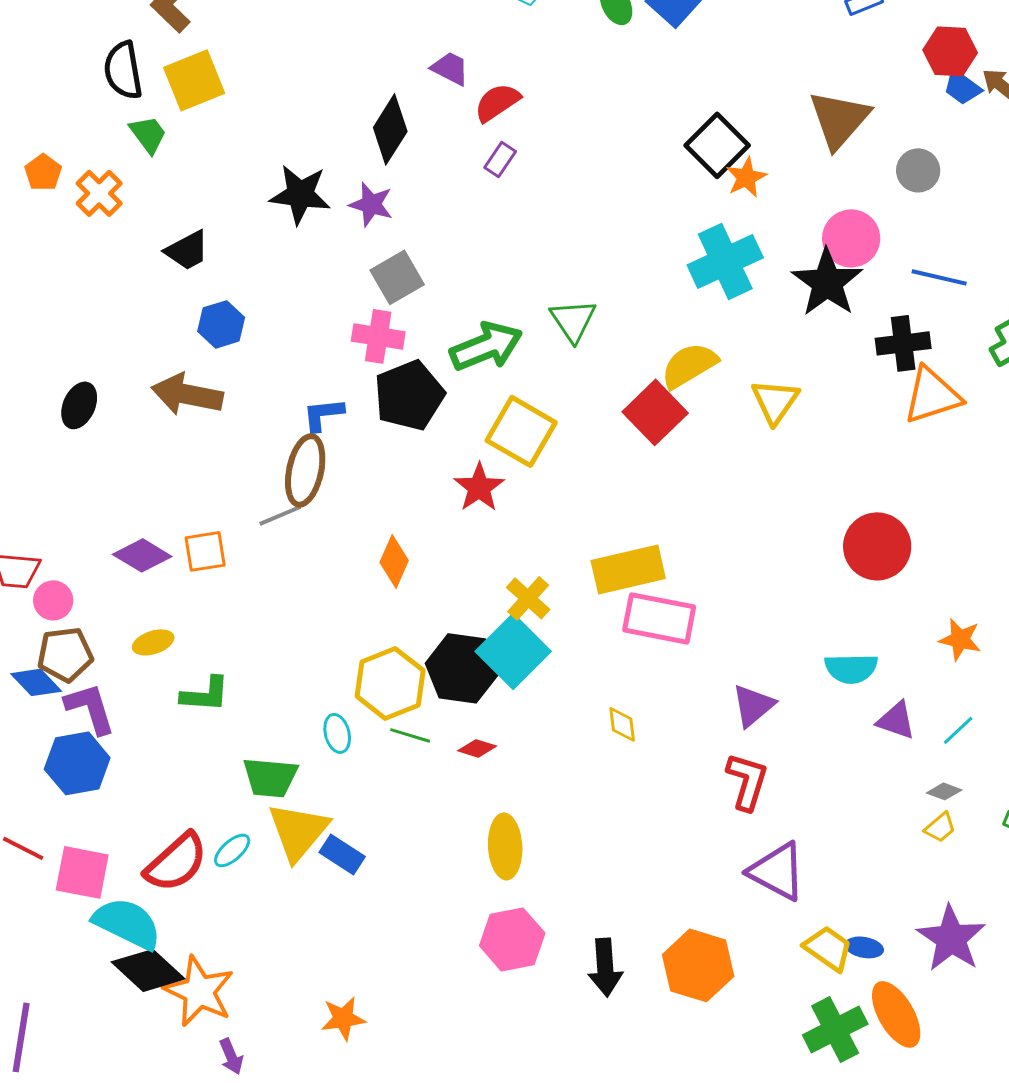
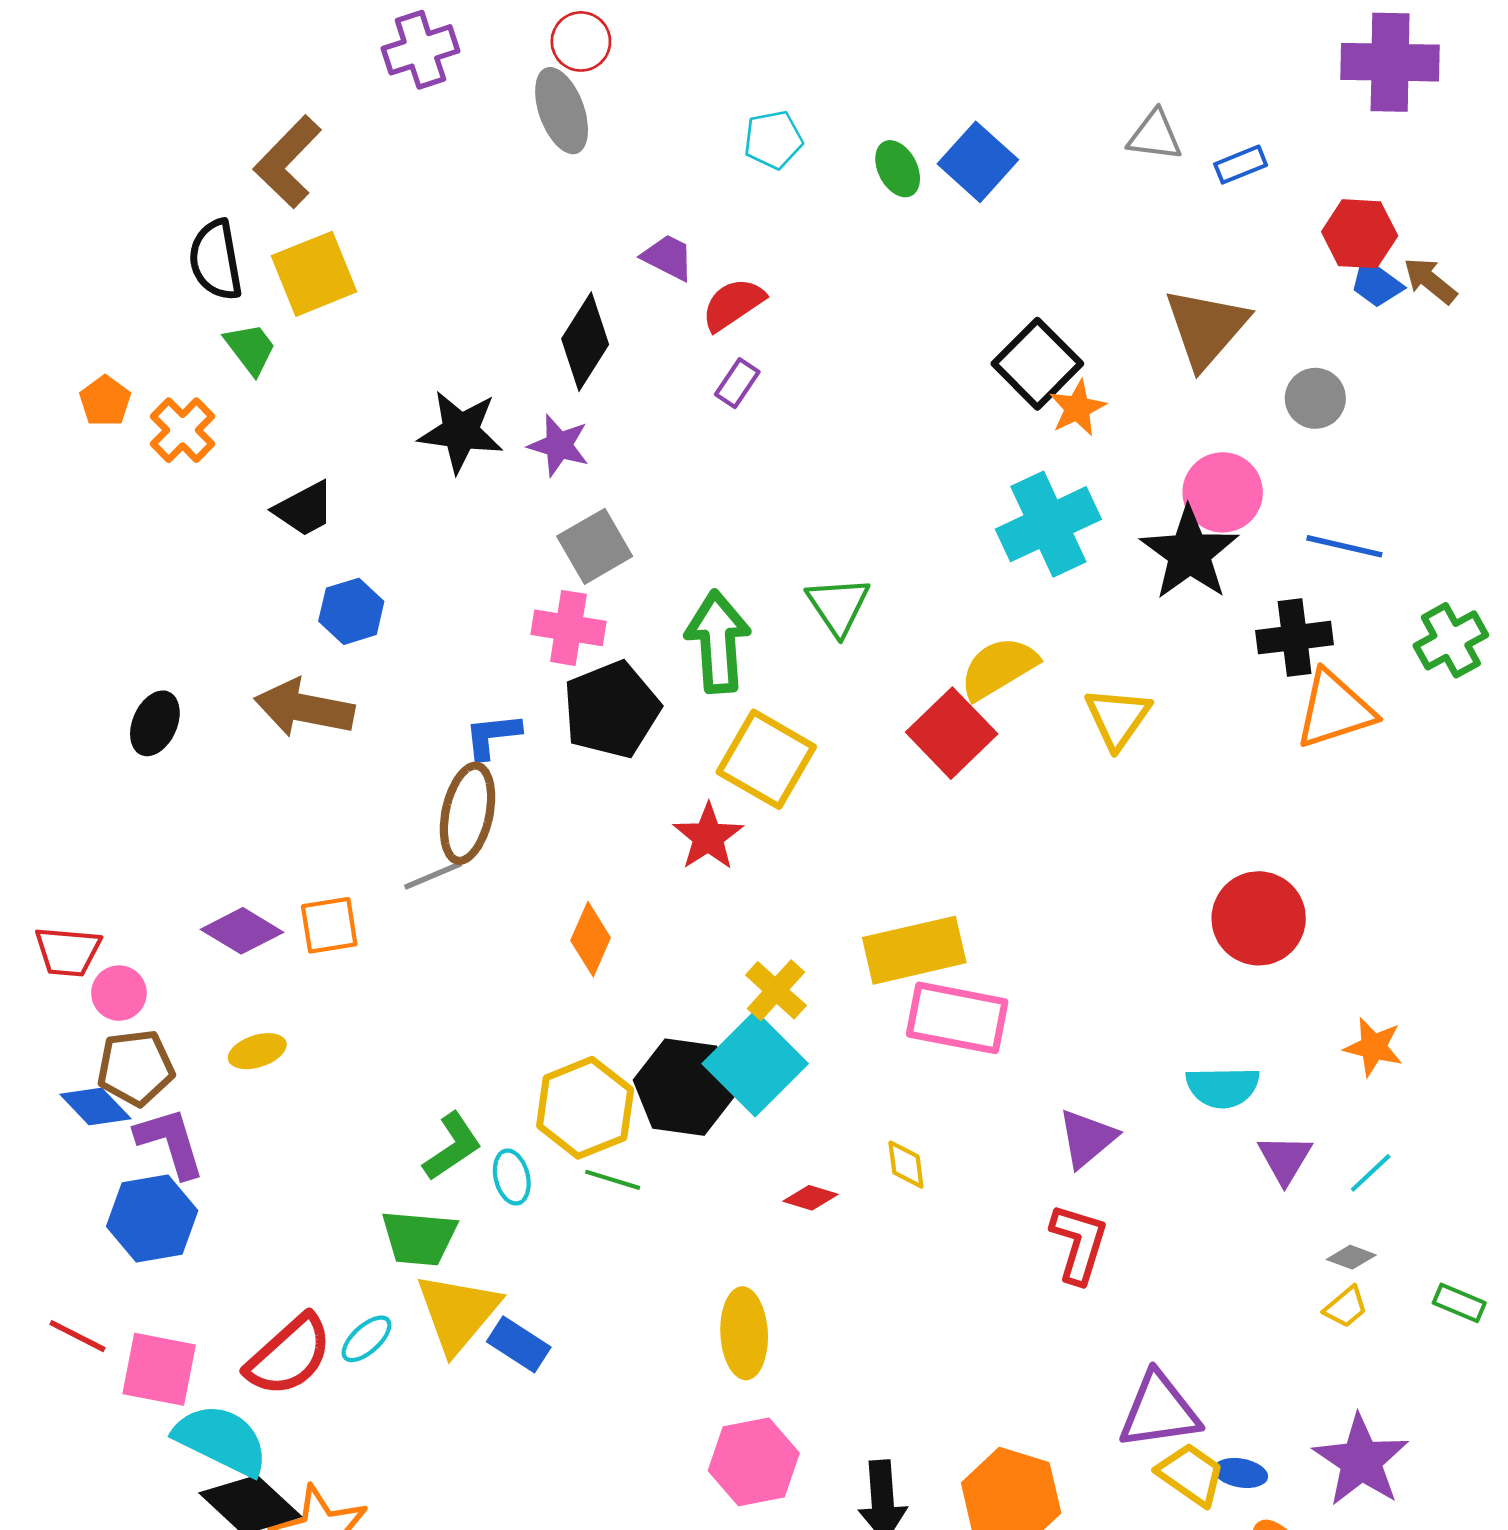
green arrow: (486, 346) -> (718, 642), turned -72
green L-shape: (205, 694) -> (452, 1147), moved, turned -38
purple triangle: (896, 720) -> (1285, 1159), turned 42
red diamond: (477, 748) -> (810, 1198), moved
purple triangle: (777, 871) -> (1159, 1411), moved, turned -36

